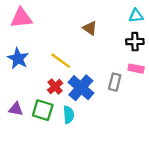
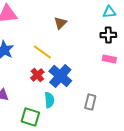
brown triangle: (90, 28) -> (60, 23), moved, turned 40
gray rectangle: (115, 82) -> (90, 102), moved
green square: (43, 110) -> (30, 117), moved

